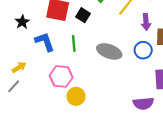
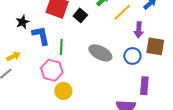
black star: (22, 22) -> (22, 22), moved
green line: (74, 43) -> (61, 47), moved

